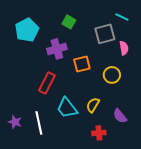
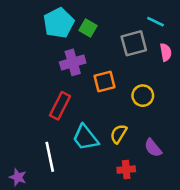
cyan pentagon: (27, 30) -> (59, 23), moved
pink semicircle: (124, 48) -> (166, 52), moved
purple star: (15, 122) -> (18, 177), moved

